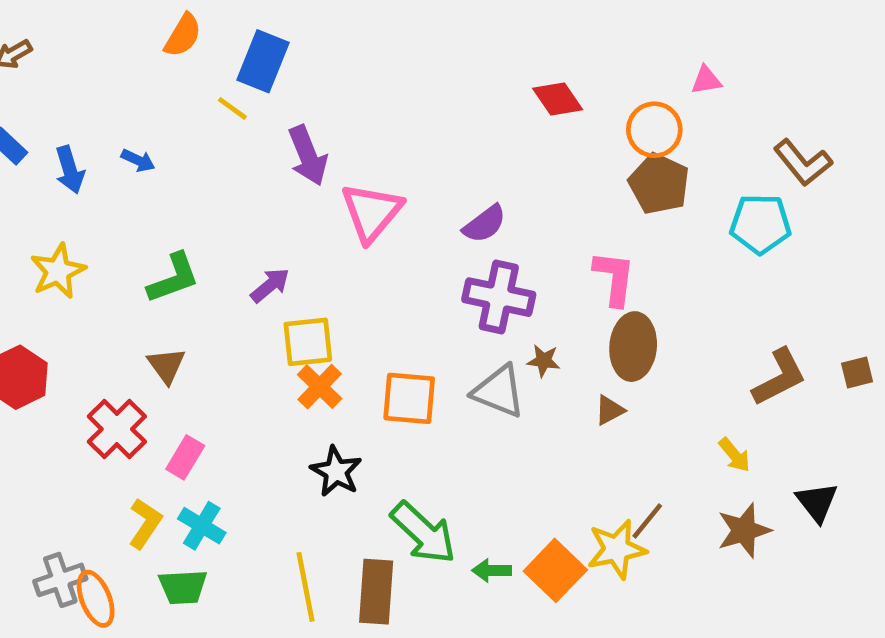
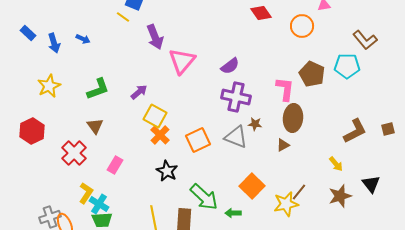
brown pentagon: (659, 184) -> (312, 74), moved
yellow square: (308, 342) -> (155, 116), turned 35
orange square: (409, 398) -> (198, 140), turned -30
pink rectangle: (185, 457) -> (115, 165), moved
cyan cross: (202, 526) -> (99, 204), moved
orange square: (555, 570) -> (252, 186), moved

